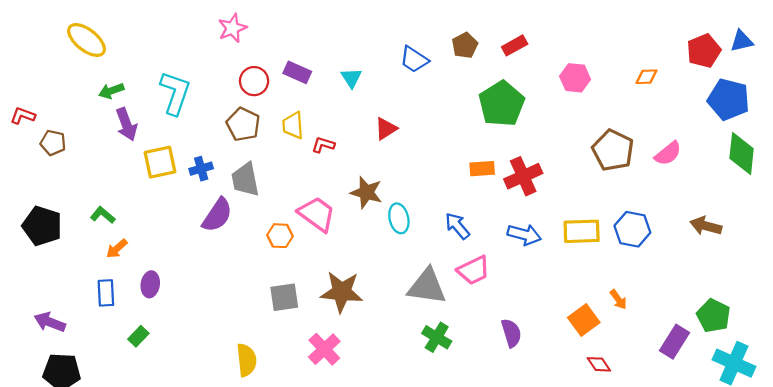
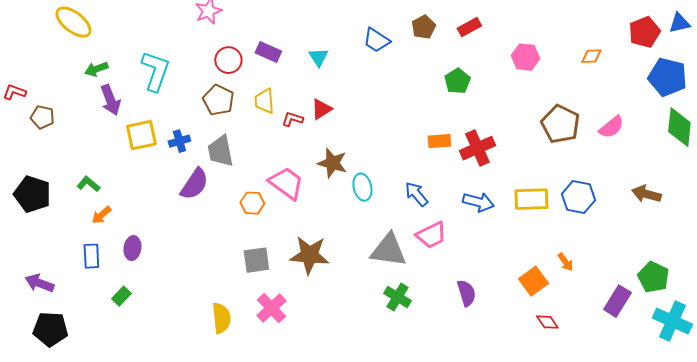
green pentagon: (502, 104) -> (457, 81), size x0.6
red triangle: (386, 129) -> (321, 109), moved
pink cross: (324, 349) -> (271, 308), moved

